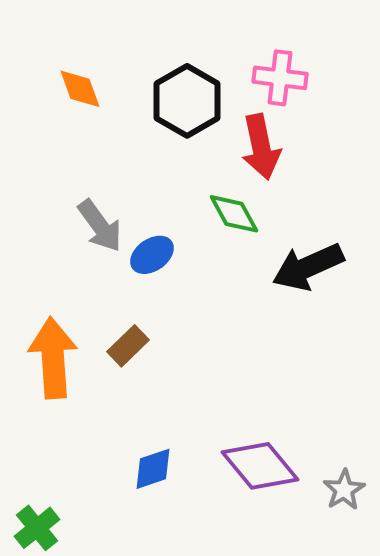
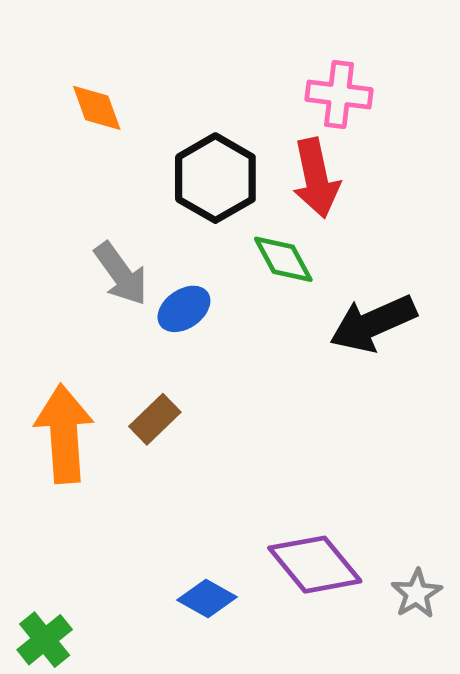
black hexagon: (187, 101) -> (215, 178), moved
blue diamond: (153, 469) -> (207, 598), moved, turned 48

